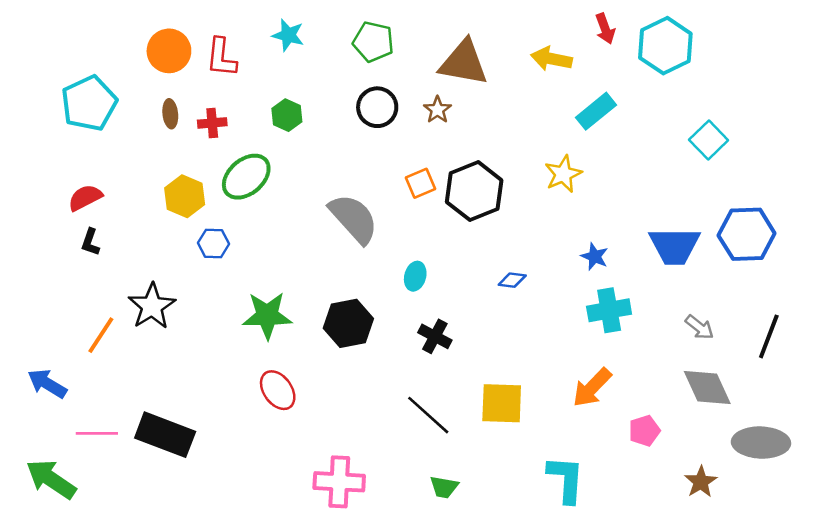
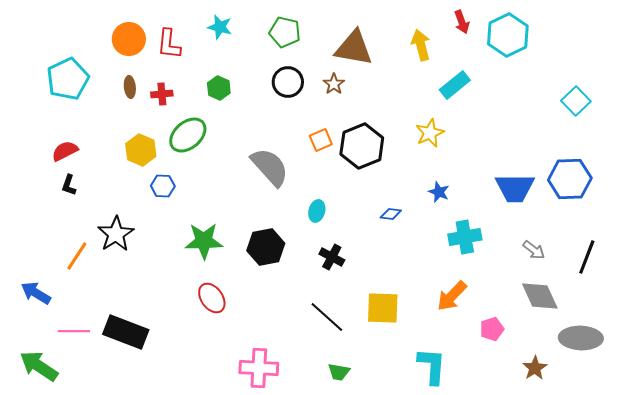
yellow arrow: (551, 59) -> (421, 45), turned 64
cyan square: (709, 140) -> (576, 101), moved
blue star: (595, 257) -> (439, 192), moved

